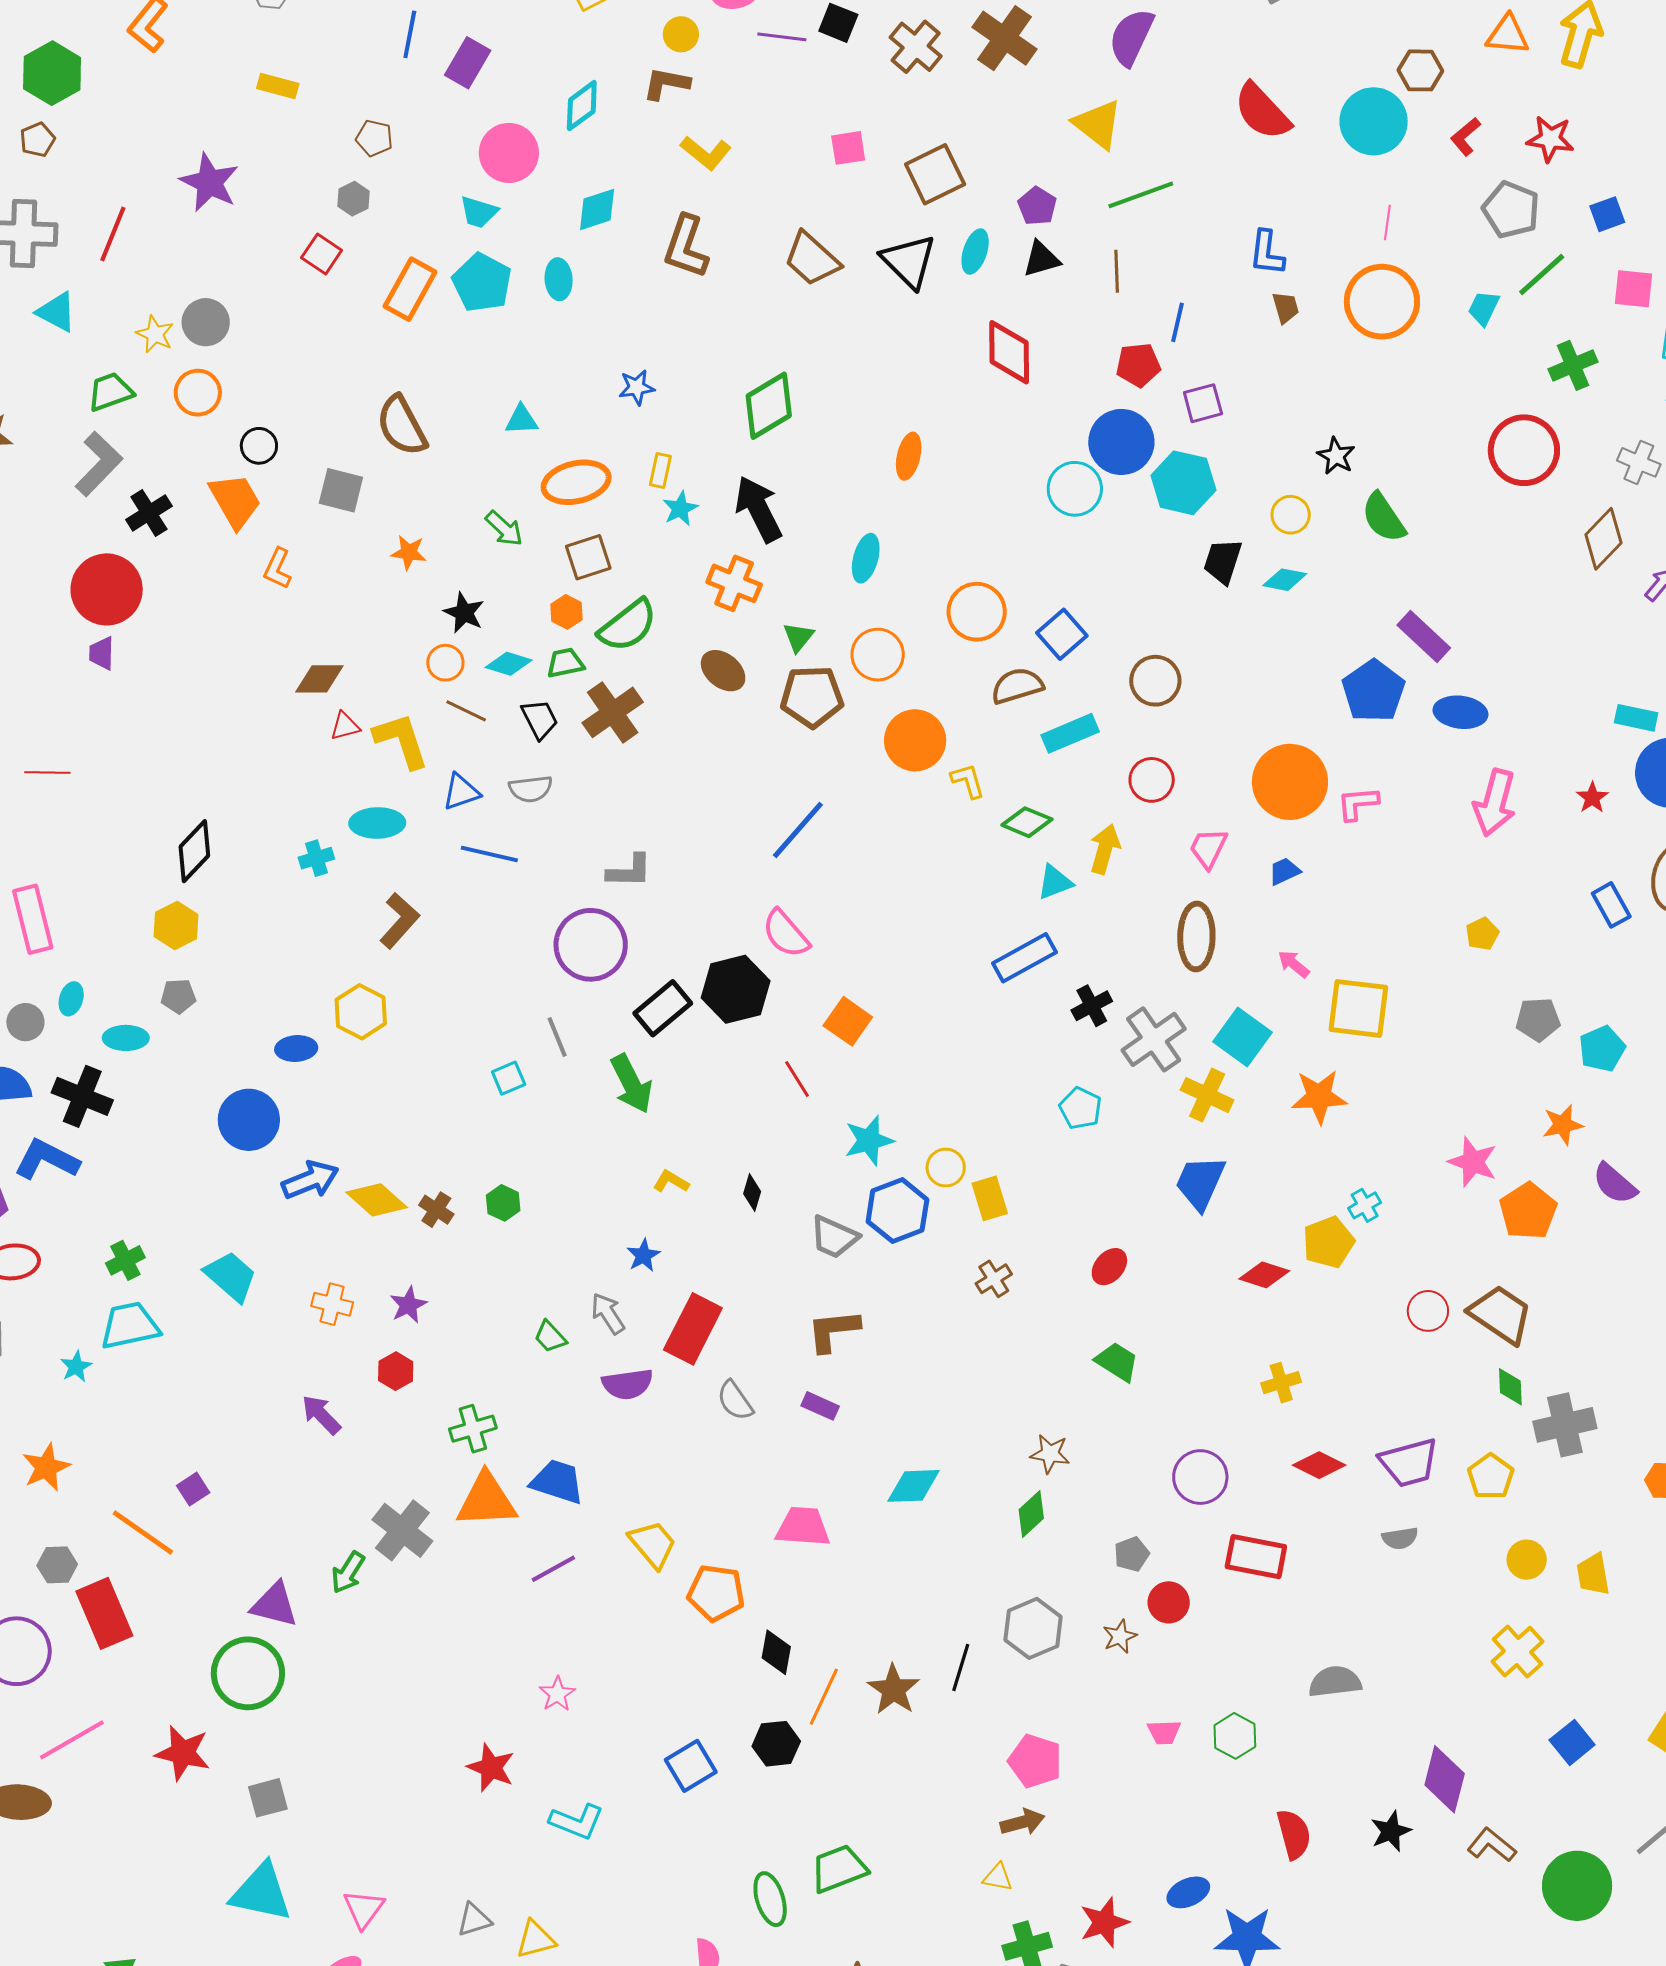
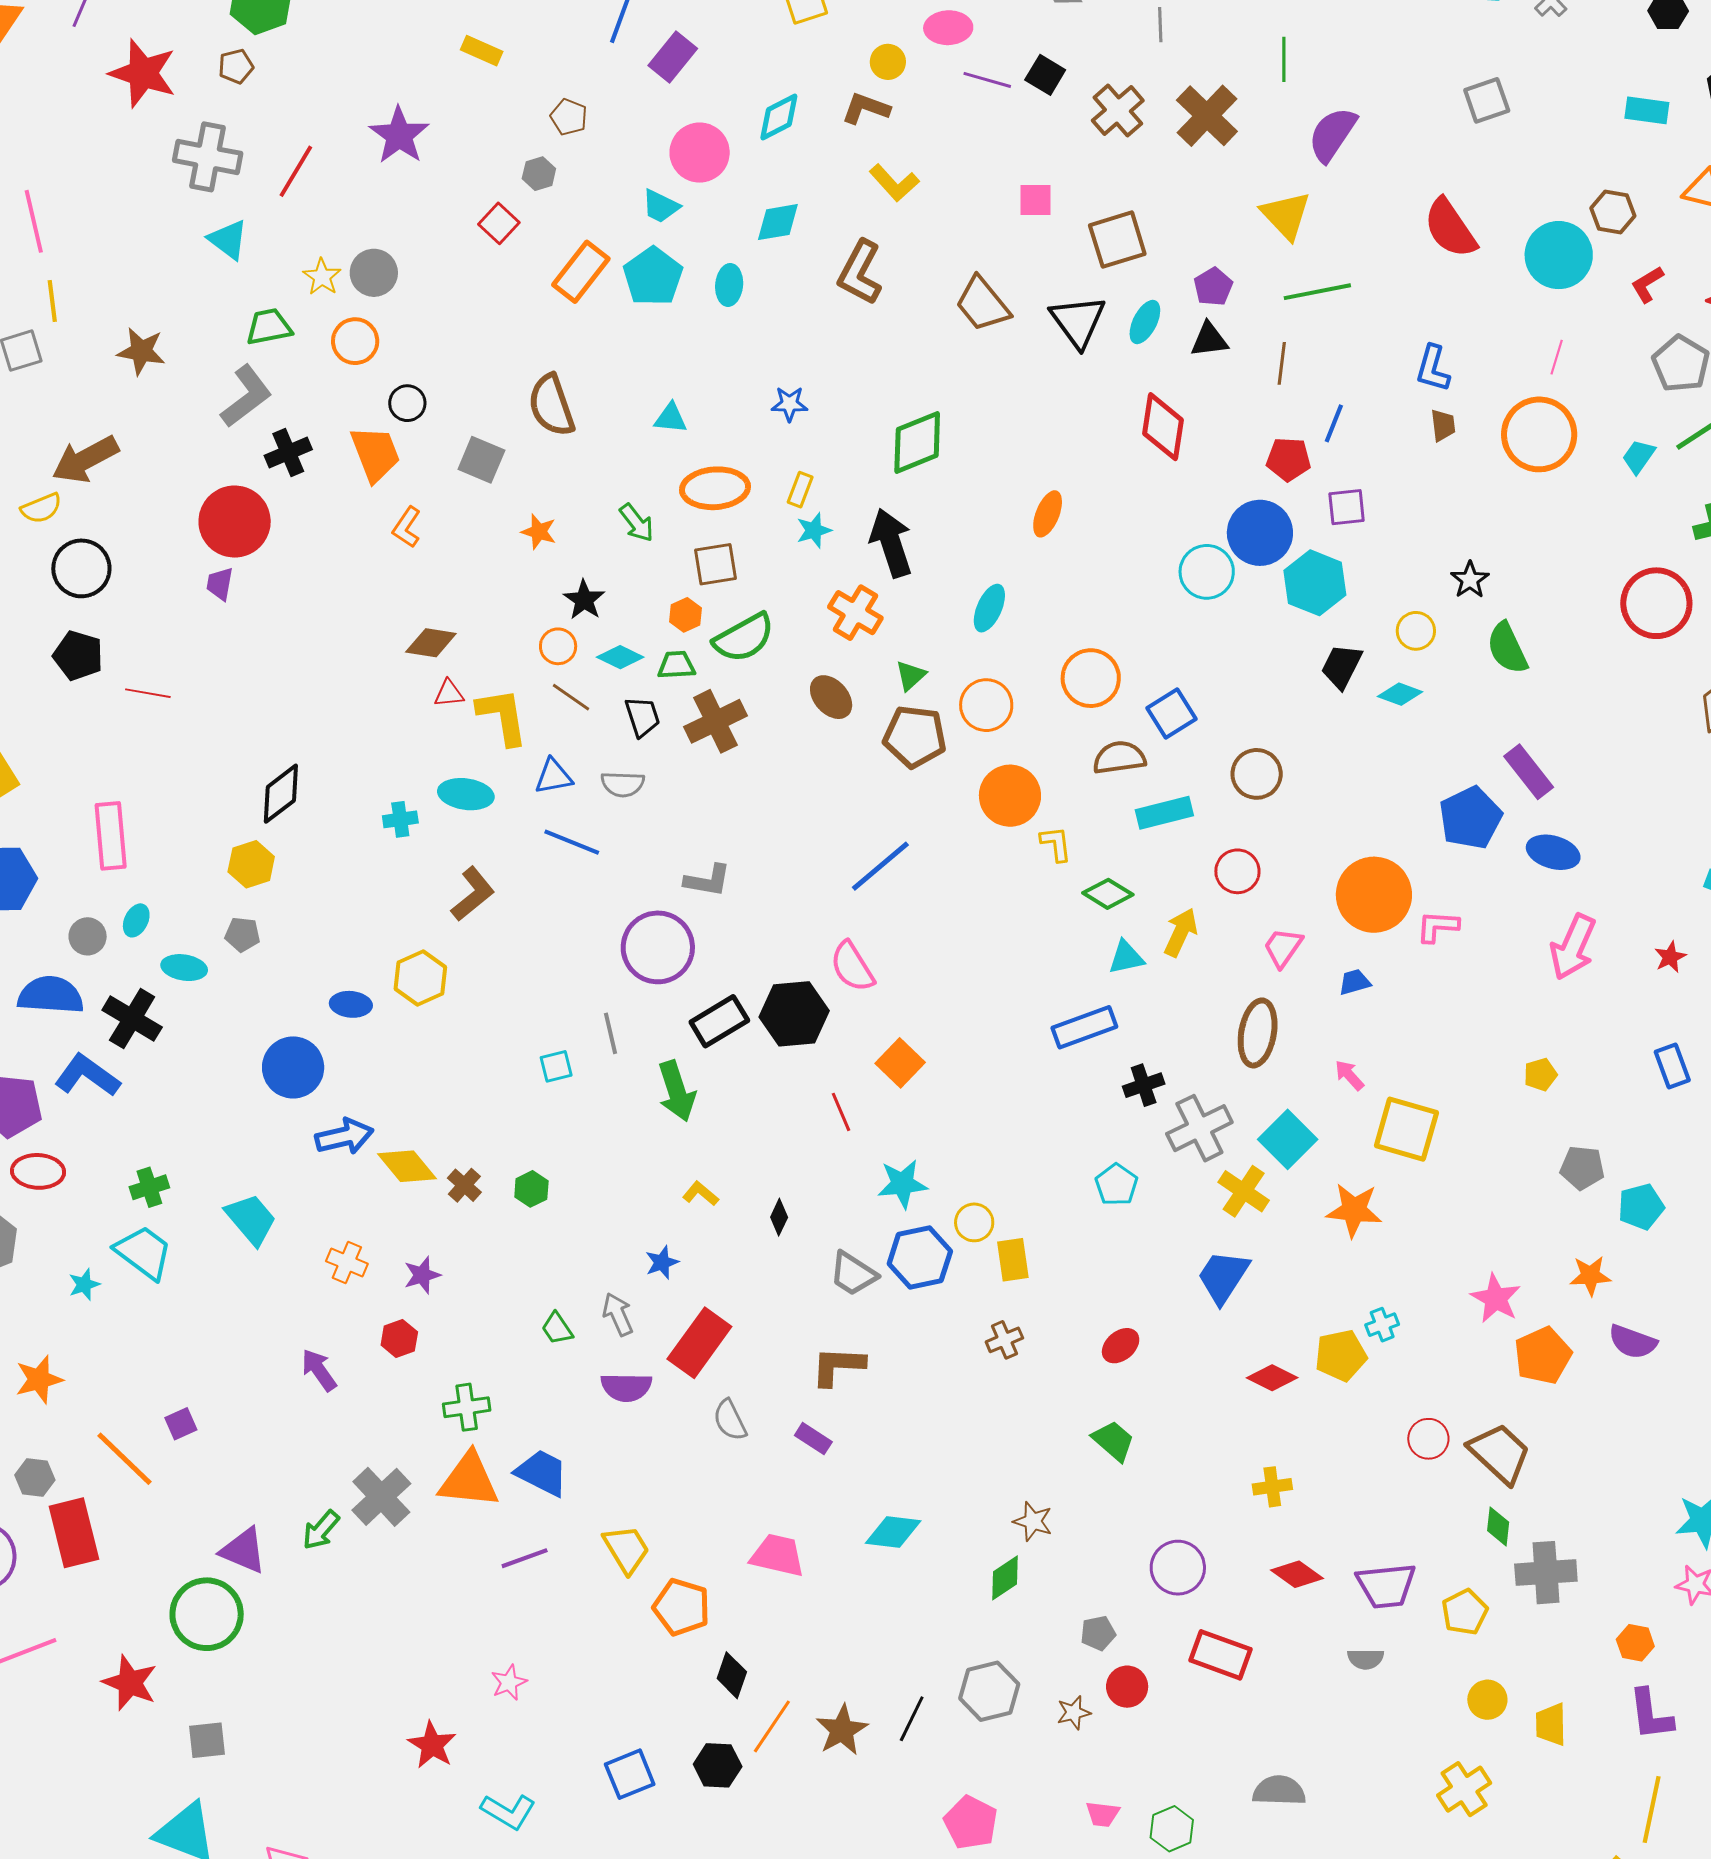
purple semicircle: (1615, 1184) -> (1633, 1342), turned -30
cyan trapezoid: (130, 1326) -> (144, 1252), turned 40

